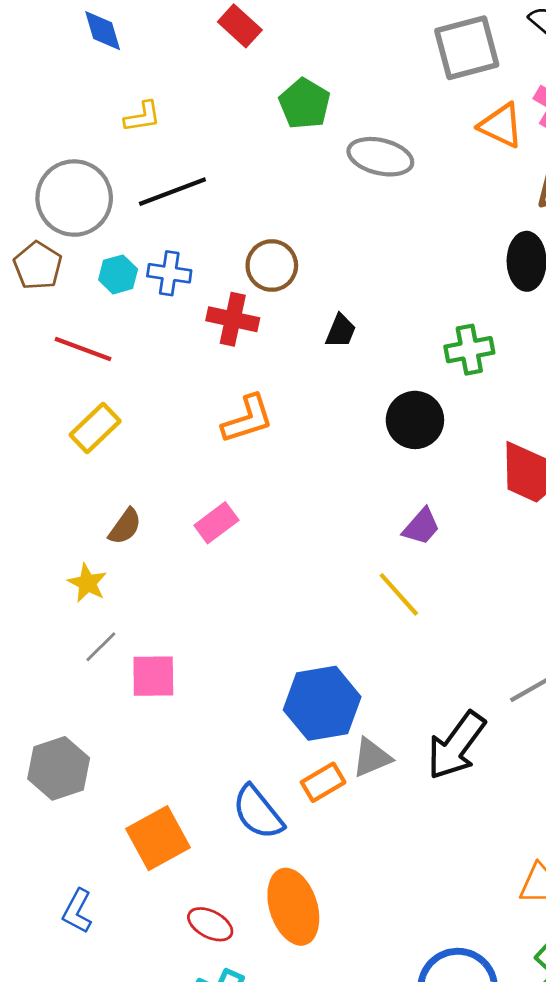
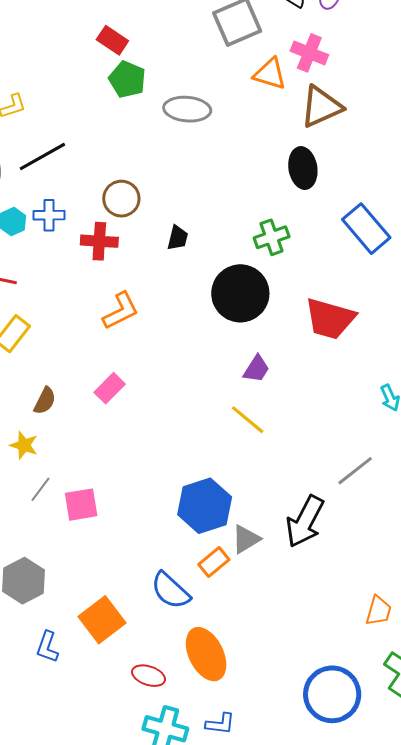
red rectangle: (240, 26) -> (112, 40), moved
black circle: (415, 420) -> (240, 293), size x1.4
blue L-shape: (77, 911) -> (47, 647), moved

